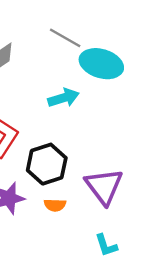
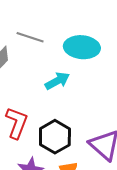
gray line: (65, 38) -> (30, 37), moved

